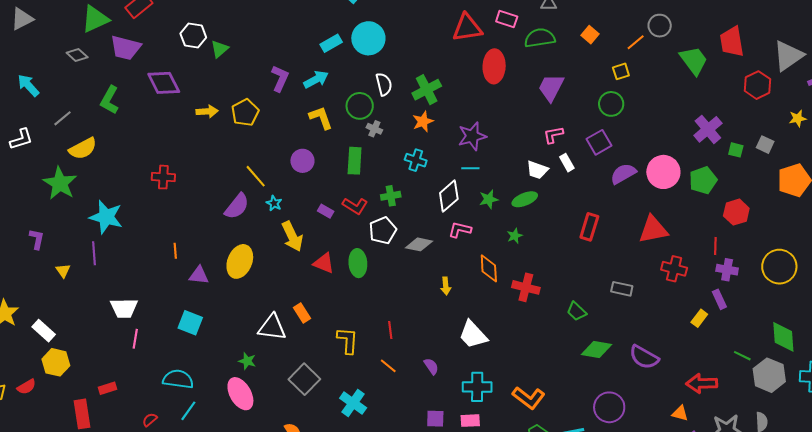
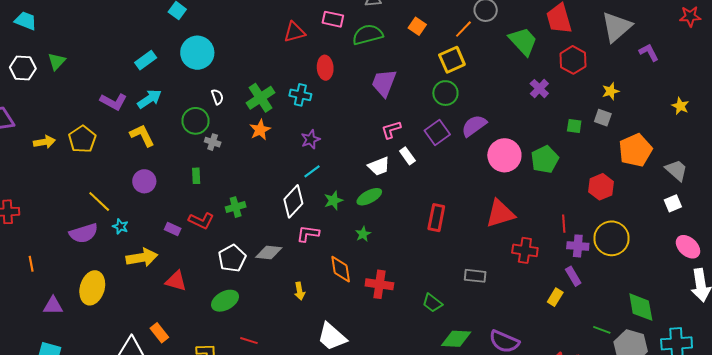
red triangle: (467, 28) -> (294, 32), size x0.7
cyan rectangle: (331, 43) -> (146, 60), moved
green triangle: (220, 49) -> (57, 61), moved
red ellipse: (494, 66) -> (325, 68), size x0.7
yellow square: (621, 71) -> (452, 60), size x1.5
purple L-shape: (280, 78) -> (114, 102), turned 100
white semicircle: (384, 84) -> (217, 97), size x0.7
red hexagon: (757, 85) -> (573, 60), moved
yellow L-shape: (321, 118) -> (142, 135), moved
yellow star: (798, 118) -> (611, 91), moved
purple cross: (708, 129) -> (539, 89), moved, size x0.7
purple star: (472, 136) -> (311, 139), size x0.7
cyan cross: (416, 160) -> (300, 95), moved
green rectangle: (355, 161) -> (196, 176), size x0.6
cyan line: (470, 168) -> (312, 171), turned -30
white trapezoid: (537, 170) -> (379, 166), turned -35
purple semicircle: (623, 174) -> (474, 126), moved
purple semicircle: (237, 206) -> (84, 233), turned 40
red hexagon: (736, 212) -> (601, 187), moved
white pentagon: (383, 230) -> (232, 258), moved
yellow arrow: (292, 236) -> (142, 258), turned -68
orange line: (175, 251) -> (31, 264), moved
green ellipse: (358, 263) -> (225, 301), moved, turned 72
yellow circle: (779, 267) -> (612, 238), moved
red line: (390, 330) -> (249, 341), turned -60

